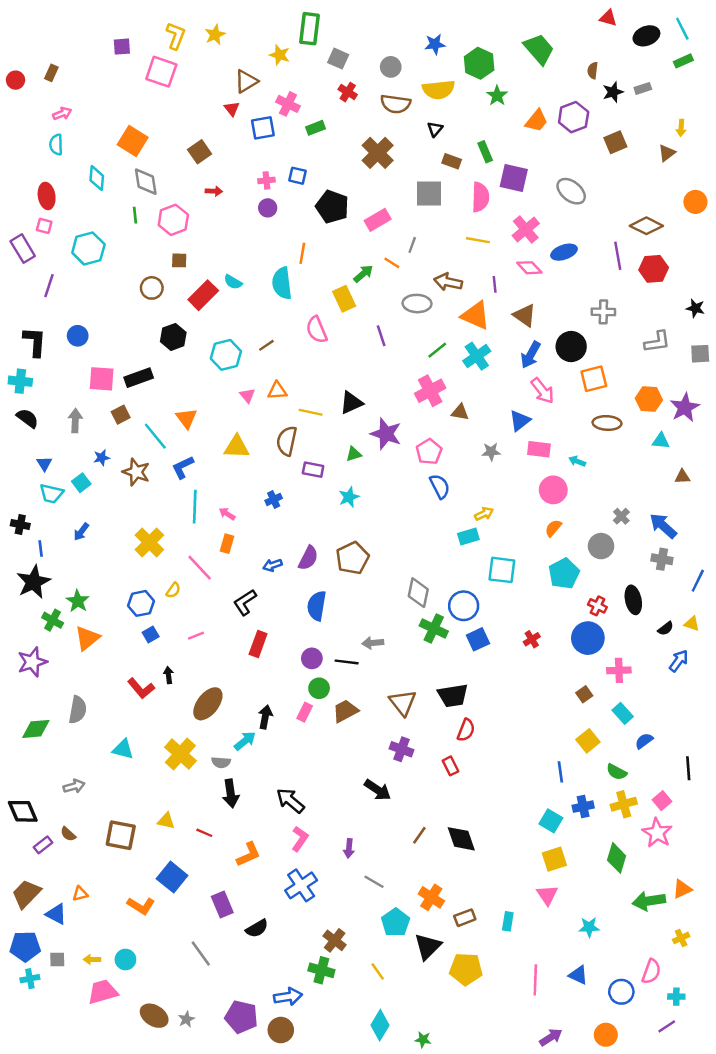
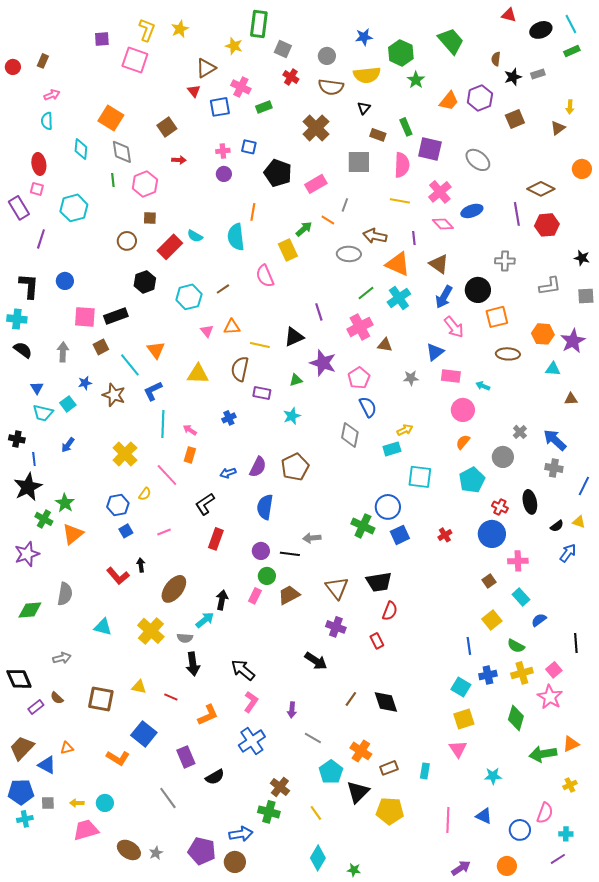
purple line: (381, 336) -> (319, 312), moved
gray diamond: (418, 593) -> (350, 435), moved

